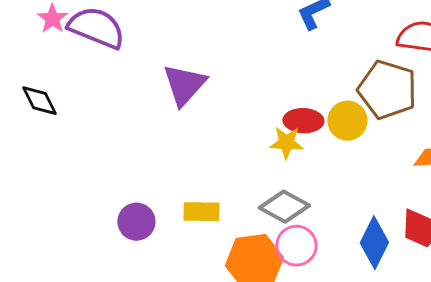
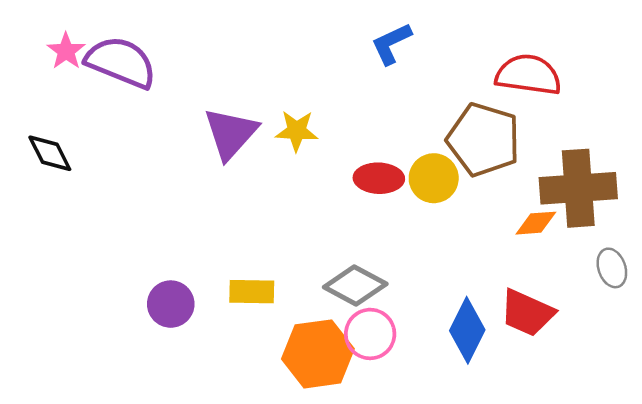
yellow star: (286, 143) -> (297, 131), moved

